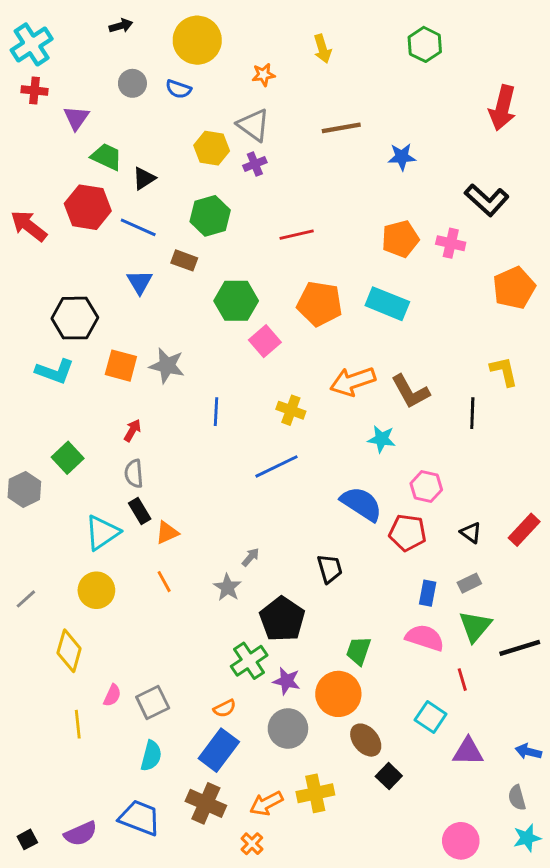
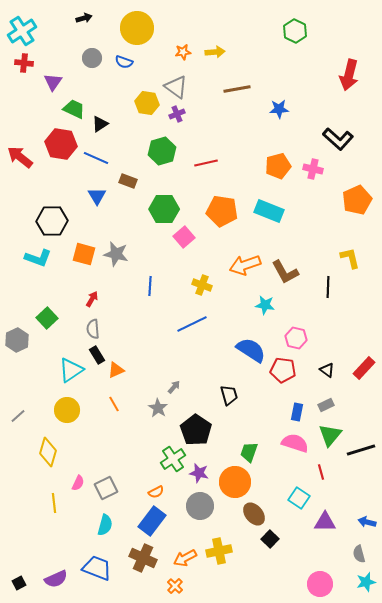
yellow arrow: (323, 49) -> (215, 52), moved, turned -78
green hexagon: (210, 216) -> (162, 151), moved

